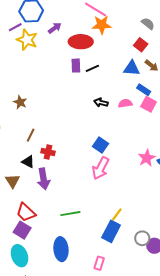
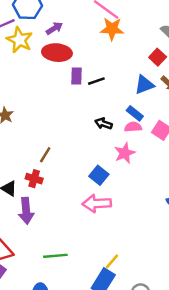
red ellipse: (81, 42) -> (57, 53), moved
blue triangle: (132, 68) -> (144, 85), turned -30
blue rectangle: (144, 90) -> (135, 113), moved
brown line: (31, 135) -> (45, 155), moved
pink star: (147, 158) -> (125, 153), moved
pink arrow: (101, 168) -> (97, 203), turned 55

